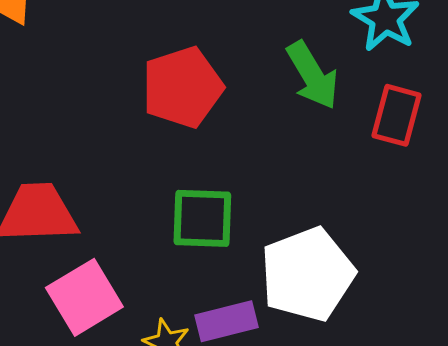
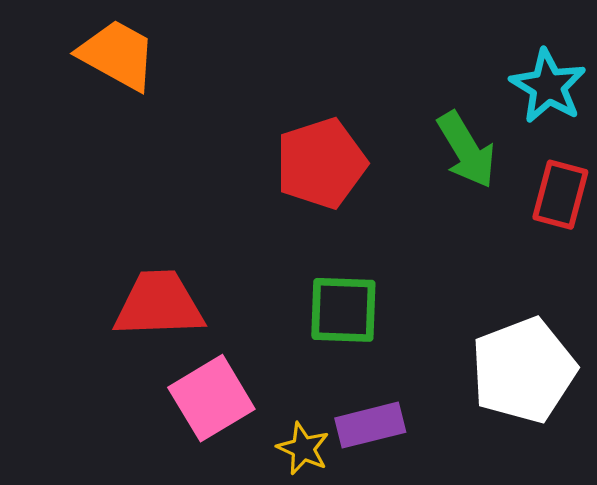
white pentagon: (307, 274) -> (524, 370), moved

